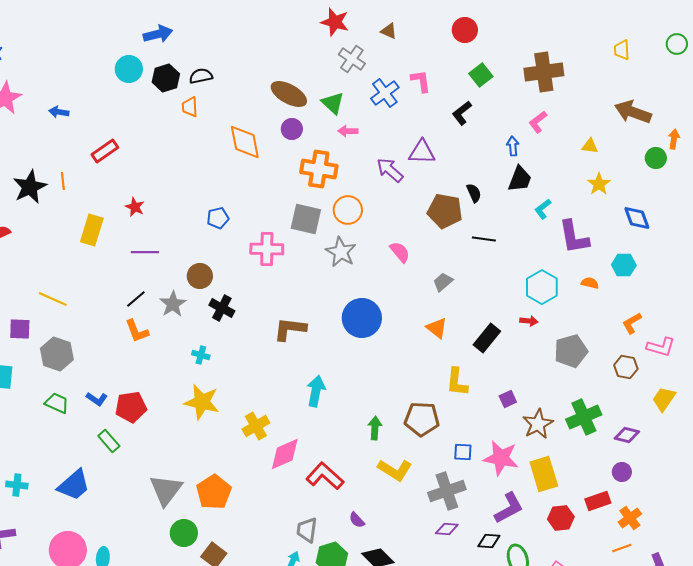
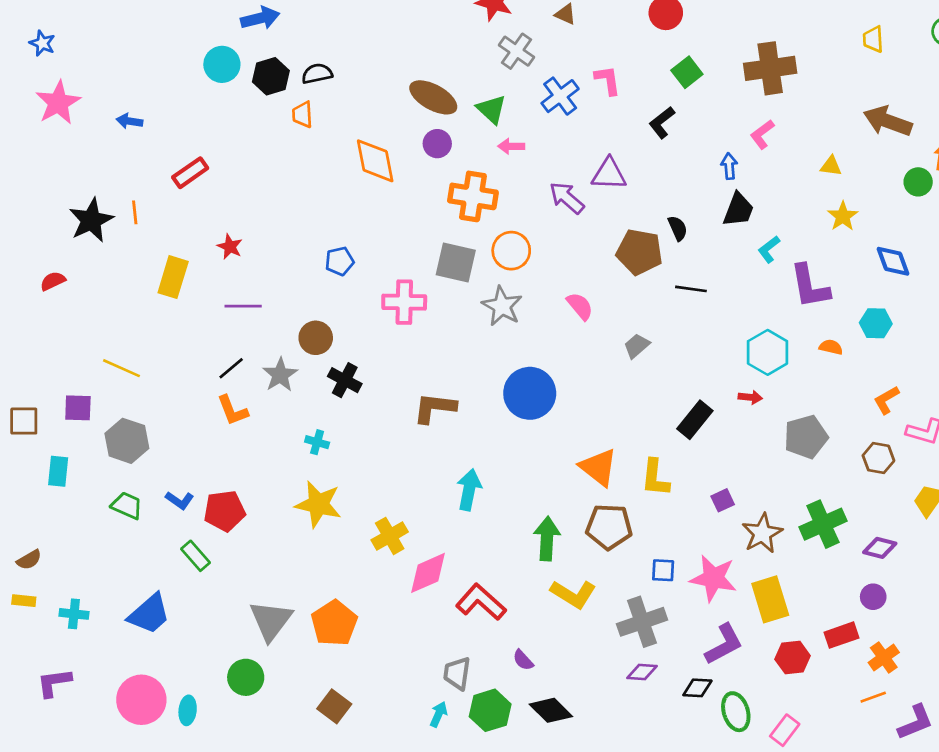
orange triangle: (437, 328) -> (598, 467), moved, size x1.4
green arrow: (375, 428) -> (547, 539), size x1.4
green circle: (184, 533) -> (246, 677), moved

